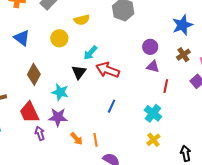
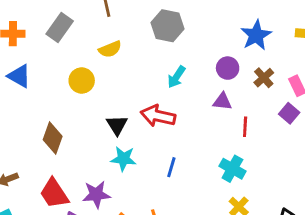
blue triangle: (22, 38) -> (19, 76), moved
purple circle: (150, 47) -> (228, 68), moved
cyan arrow: (90, 53) -> (176, 77), moved
cyan star: (60, 92) -> (123, 159), moved

